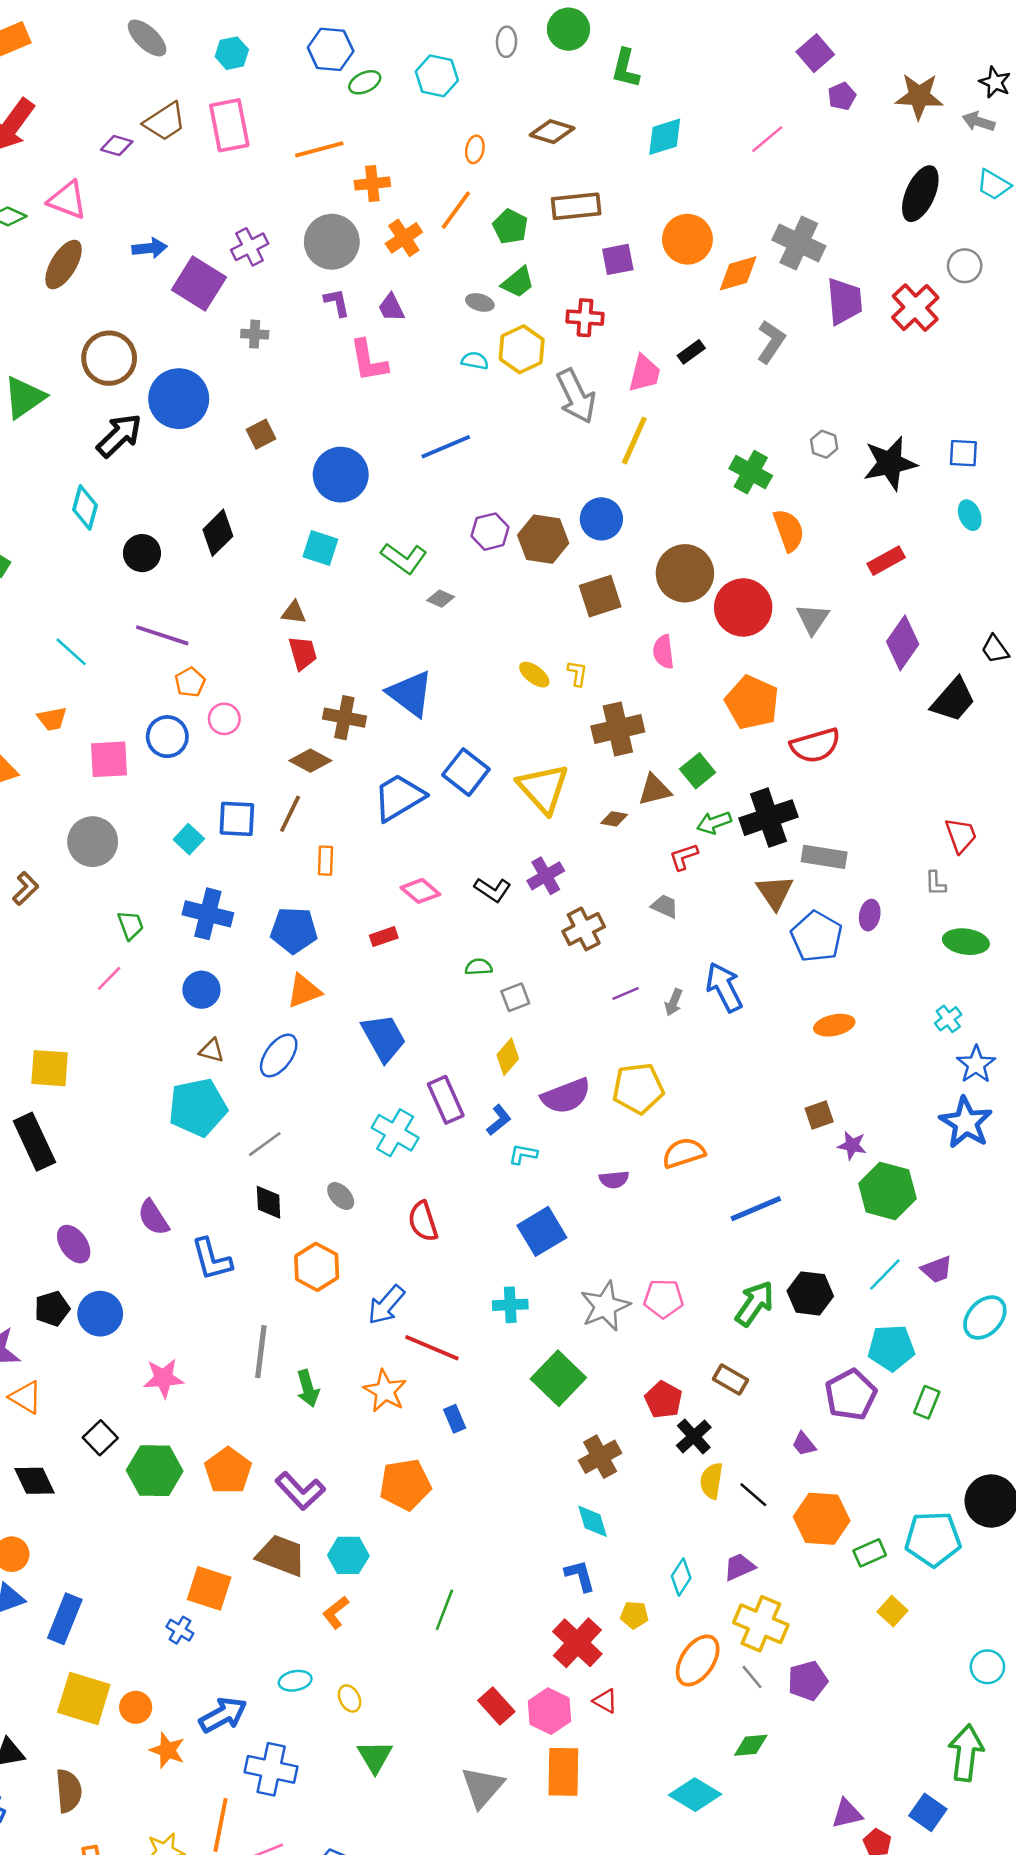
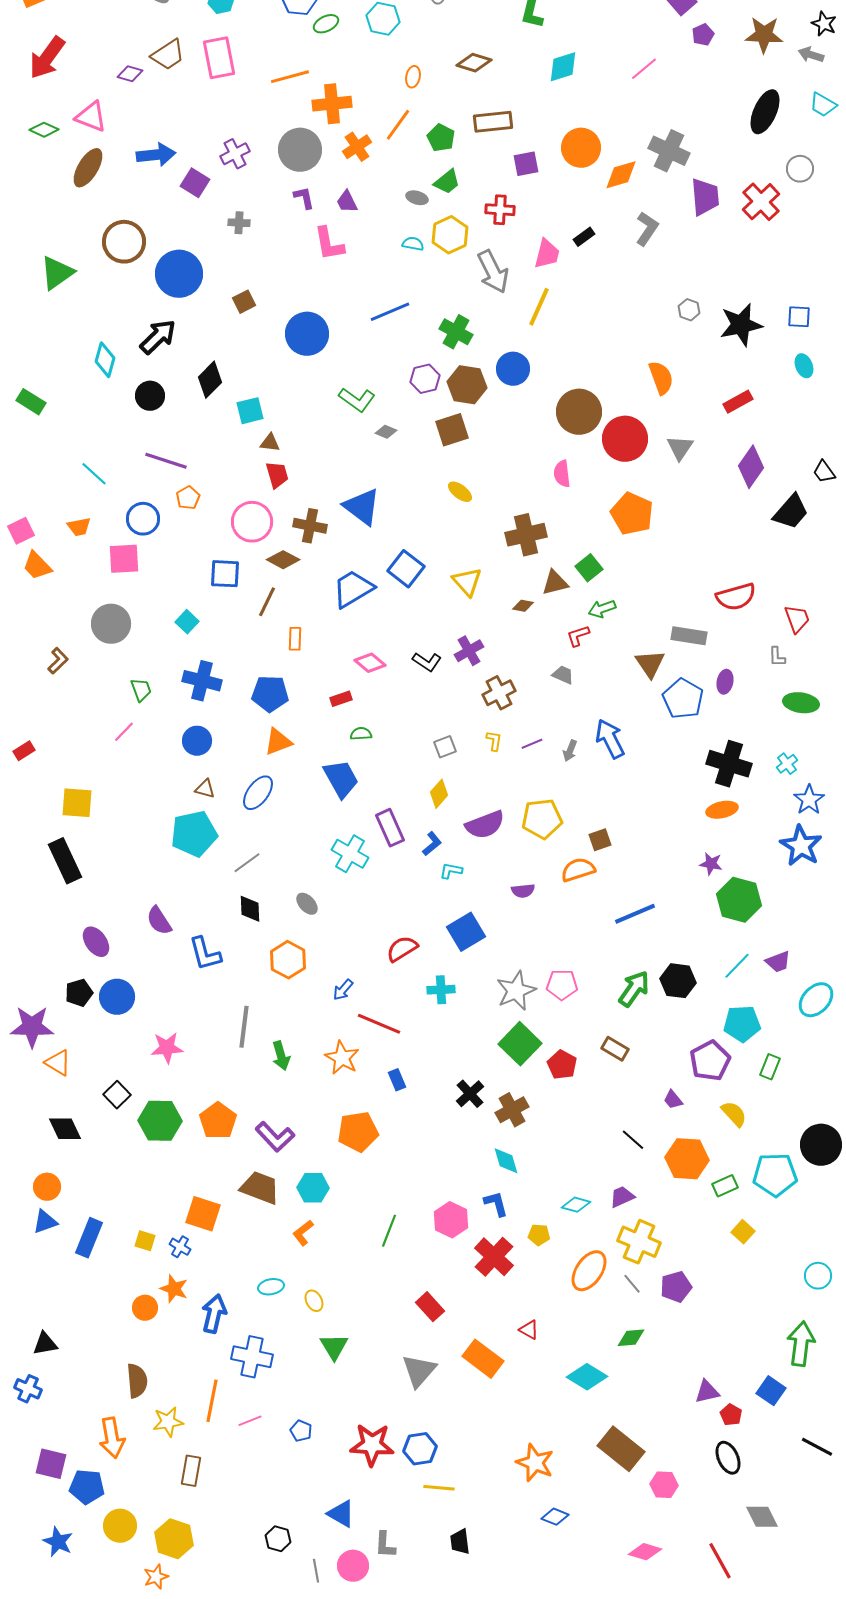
orange cross: (372, 184) -> (332, 104), size x1.4
blue arrow: (150, 248) -> (156, 155), size x1.4
purple square: (199, 283) -> (195, 183), size x0.7
black arrow: (119, 435) -> (158, 337), moved
green cross: (751, 472) -> (456, 332), moved
cyan square: (320, 548) -> (250, 411), moved, turned -32
brown square: (600, 596) -> (452, 430), moved
yellow L-shape: (577, 673) -> (494, 741), moved
pink circle: (224, 719) -> (252, 522), moved, size x1.6
blue circle: (167, 737) -> (143, 519), moved
red semicircle: (815, 745) -> (736, 597), moved
yellow triangle: (543, 788) -> (467, 582), size x0.7
black cross: (768, 818) -> (729, 764), moved, turned 36
blue square: (237, 819) -> (225, 574), moved
green semicircle: (479, 967) -> (361, 734), moved
orange ellipse: (834, 1025) -> (722, 810), moved
brown square: (819, 1115) -> (600, 840), moved
red semicircle: (423, 1221) -> (402, 949), moved, turned 76
blue arrow: (386, 1305) -> (343, 990), size x0.7
green square: (558, 1378) -> (520, 1044), moved
black cross: (694, 1436) -> (470, 1094), moved
yellow semicircle: (712, 1481) -> (734, 1114), moved, turned 128
cyan diamond: (681, 1577) -> (576, 1205), turned 72
yellow square: (84, 1698) -> (145, 1241), moved, size x0.5
red triangle: (605, 1701) -> (529, 1330), moved
pink hexagon: (550, 1711) -> (451, 1220), moved
blue arrow: (223, 1715) -> (214, 1314), turned -48
orange star: (167, 1750) -> (174, 1289), moved
orange rectangle: (563, 1772) -> (483, 1359), turned -54
brown semicircle: (69, 1791) -> (137, 1381), moved

